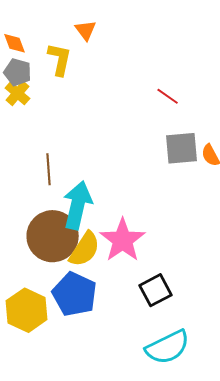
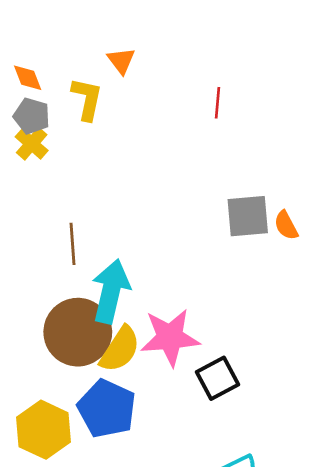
red line: (168, 96) -> (217, 103), moved, turned 60
pink star: (123, 240) -> (170, 337), turned 30
black square: (156, 290) -> (217, 378), moved

